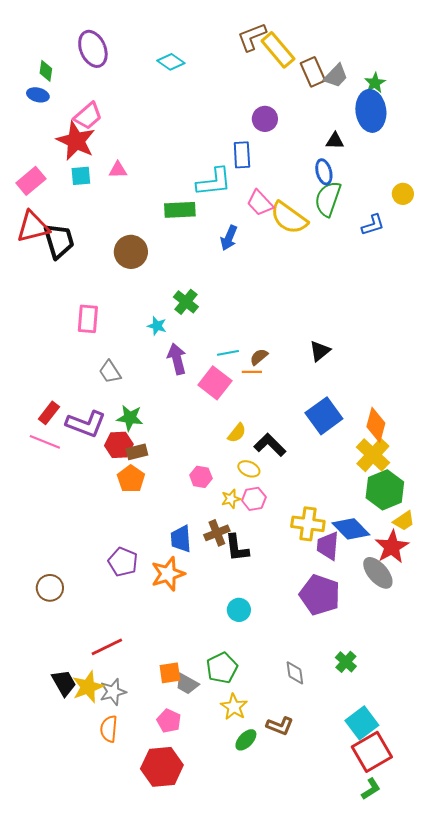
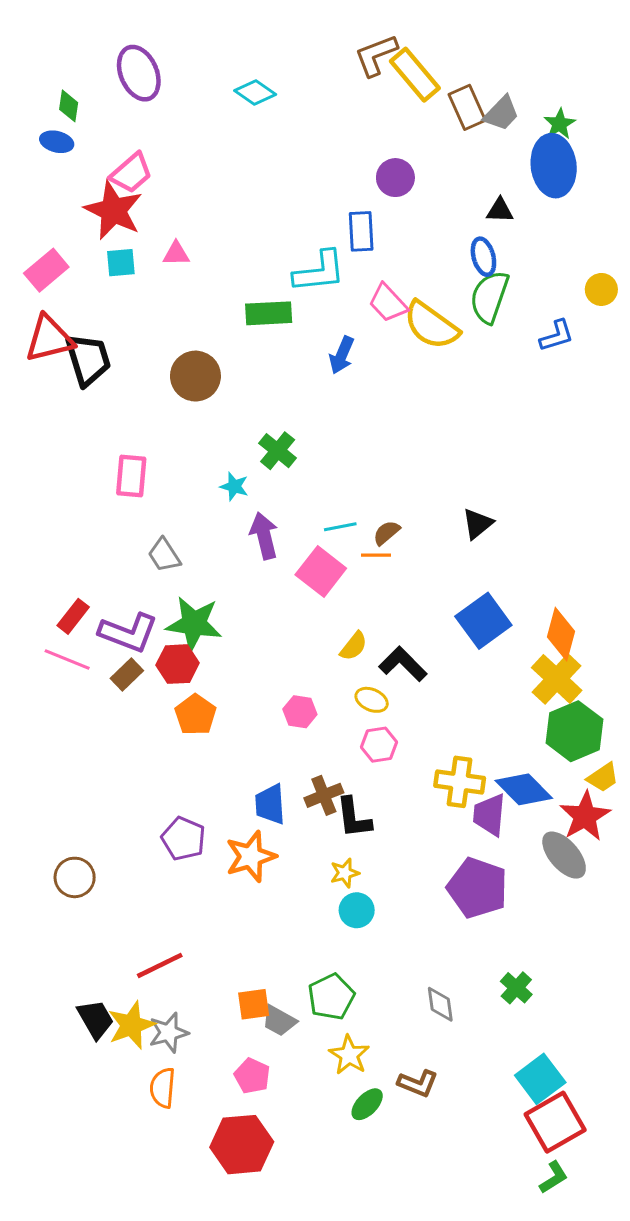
green star: (130, 418) -> (194, 624), size x1.4
brown rectangle: (137, 452) -> (127, 674), moved, turned -30
yellow star: (231, 499) -> (345, 873), moved

